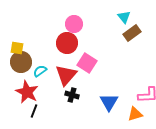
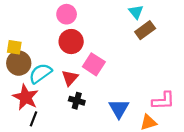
pink circle: (74, 24) -> (67, 14), moved
cyan semicircle: (40, 71) -> (40, 73), size x1.5
red triangle: (66, 75) -> (70, 78), size x0.7

